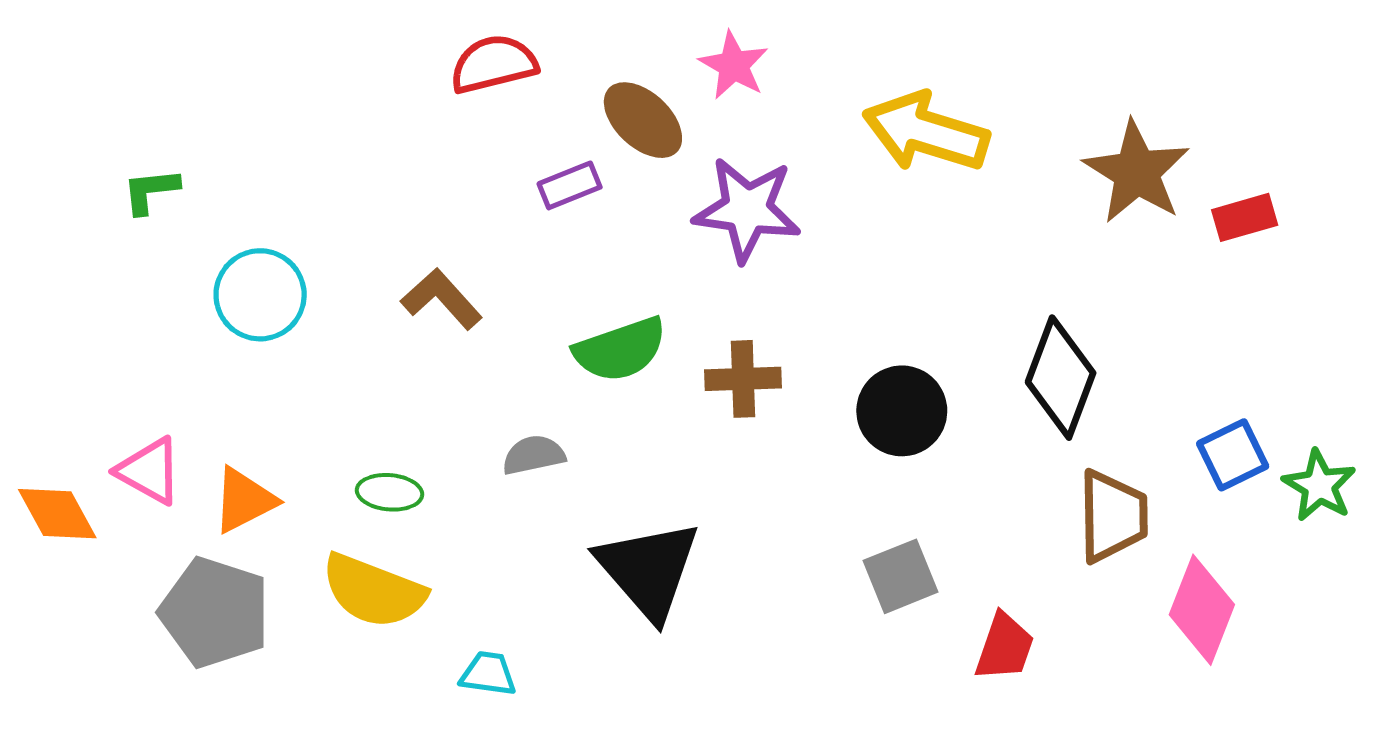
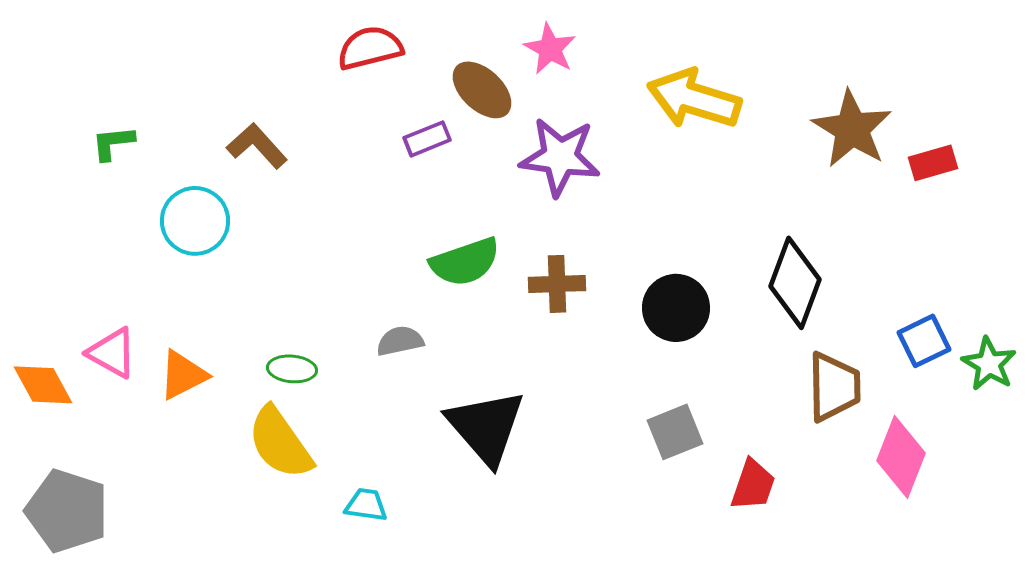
brown L-shape: (442, 299) -> (257, 146), moved
yellow semicircle: (373, 591) -> (280, 443), turned 34
gray pentagon: (215, 612) -> (67, 511), moved

